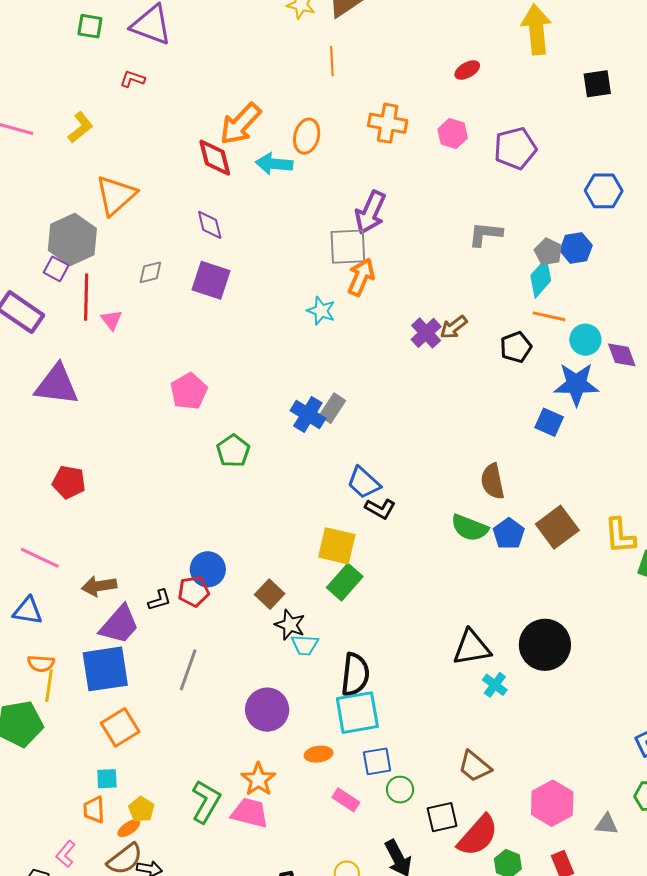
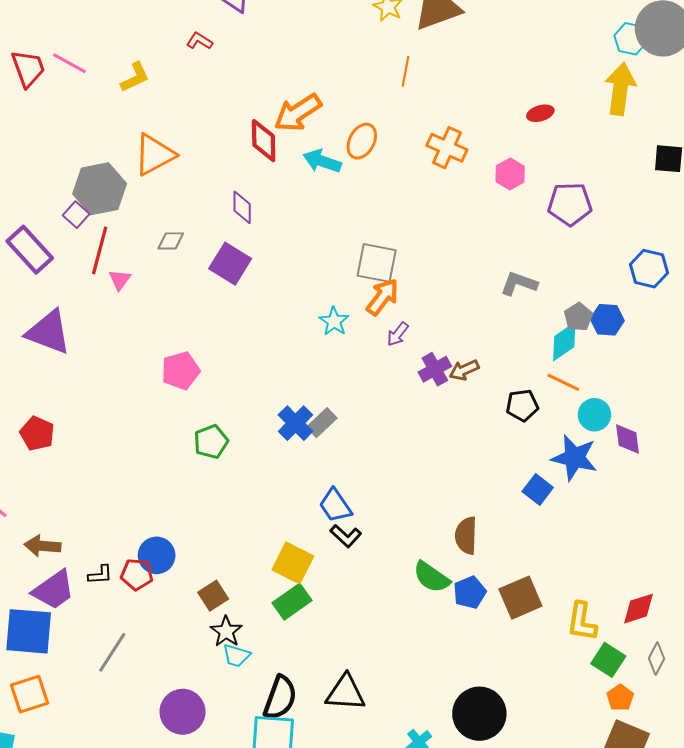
purple arrow: (370, 212) -> (398, 334), moved, size x0.6
black triangle: (472, 648) -> (346, 693), moved

